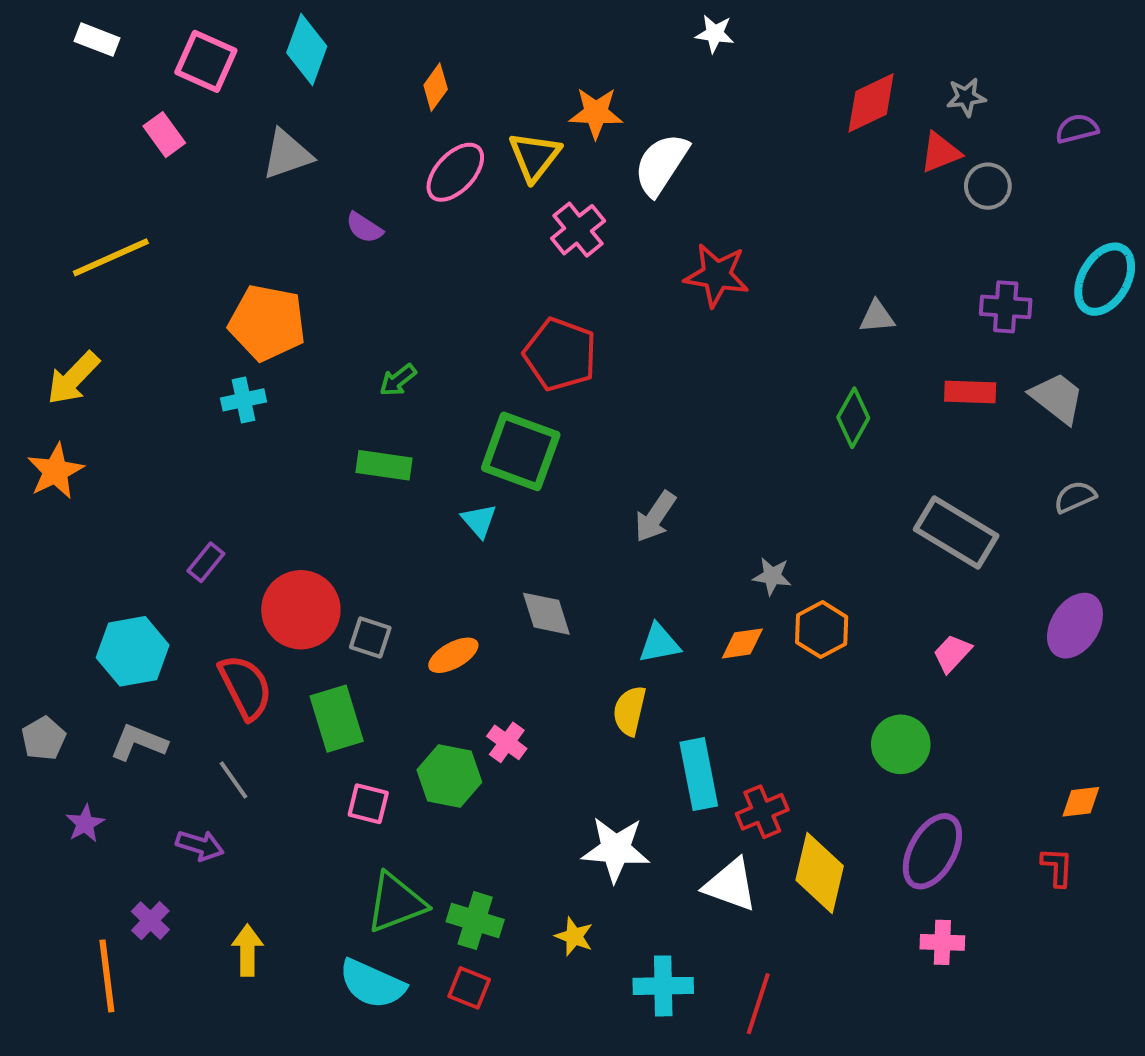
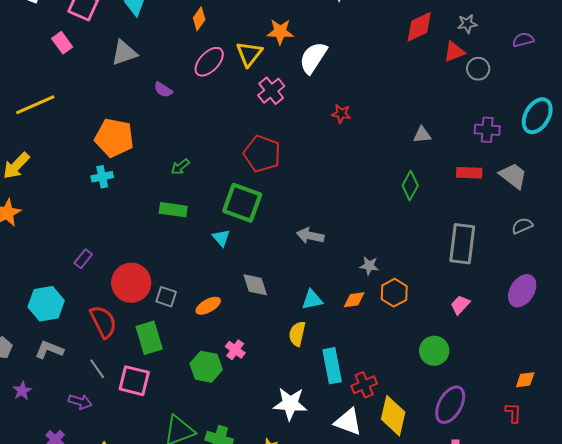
red star: (717, 275) -> (341, 114), size x0.6
gray arrow: (655, 517) -> (310, 236), turned 68
gray rectangle: (956, 533) -> (462, 244), turned 66
pink square: (368, 804) -> (134, 381), moved, size x1.5

